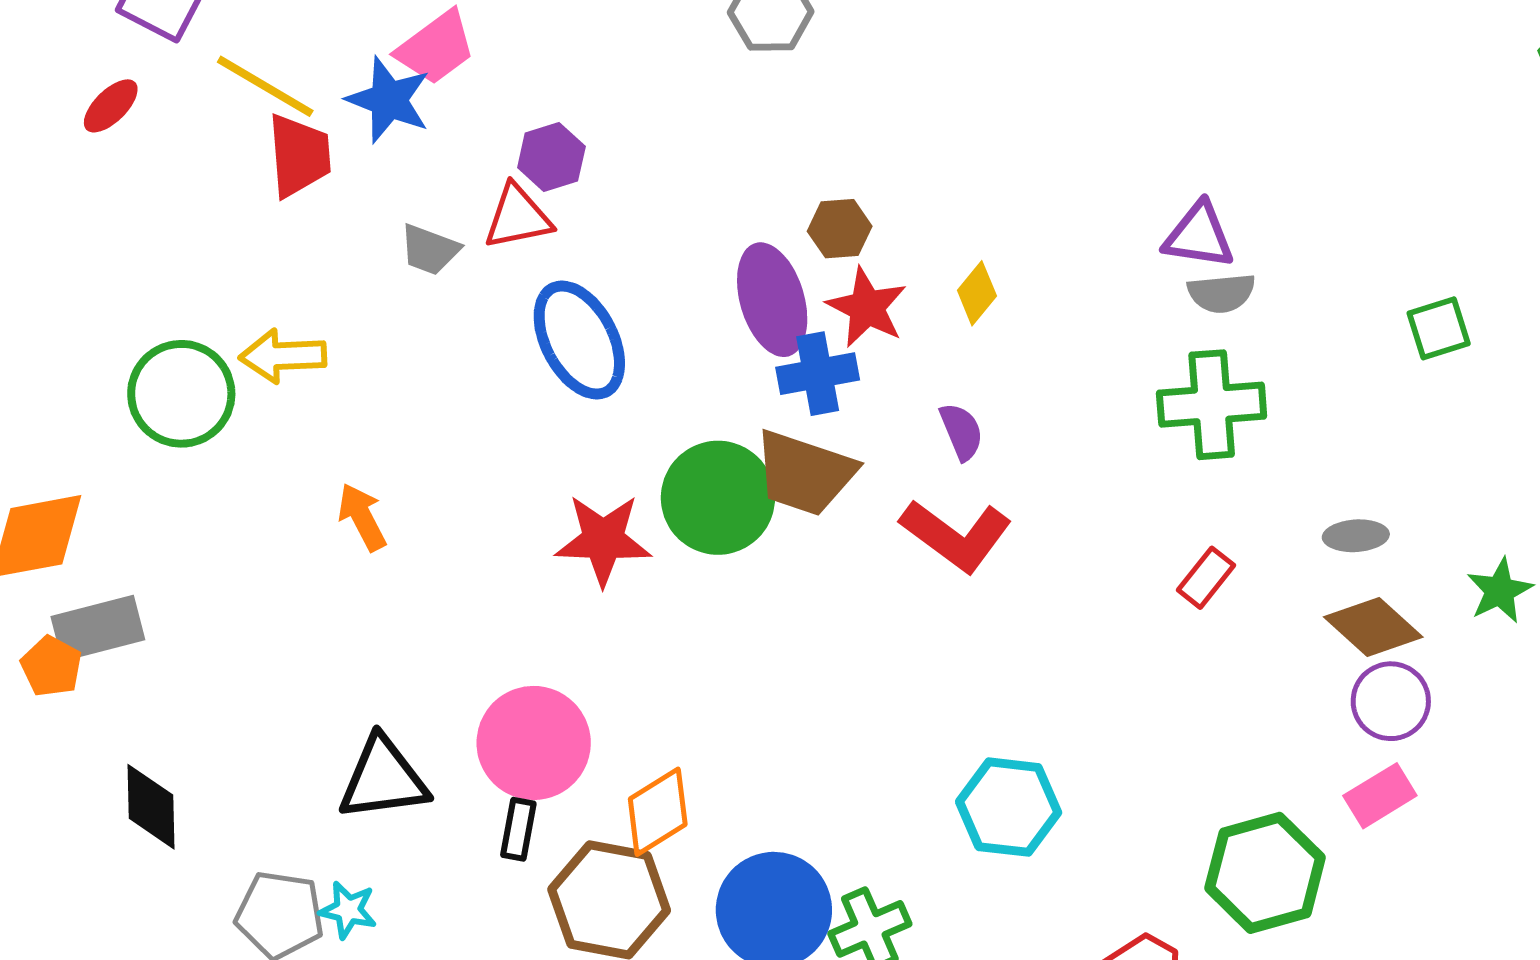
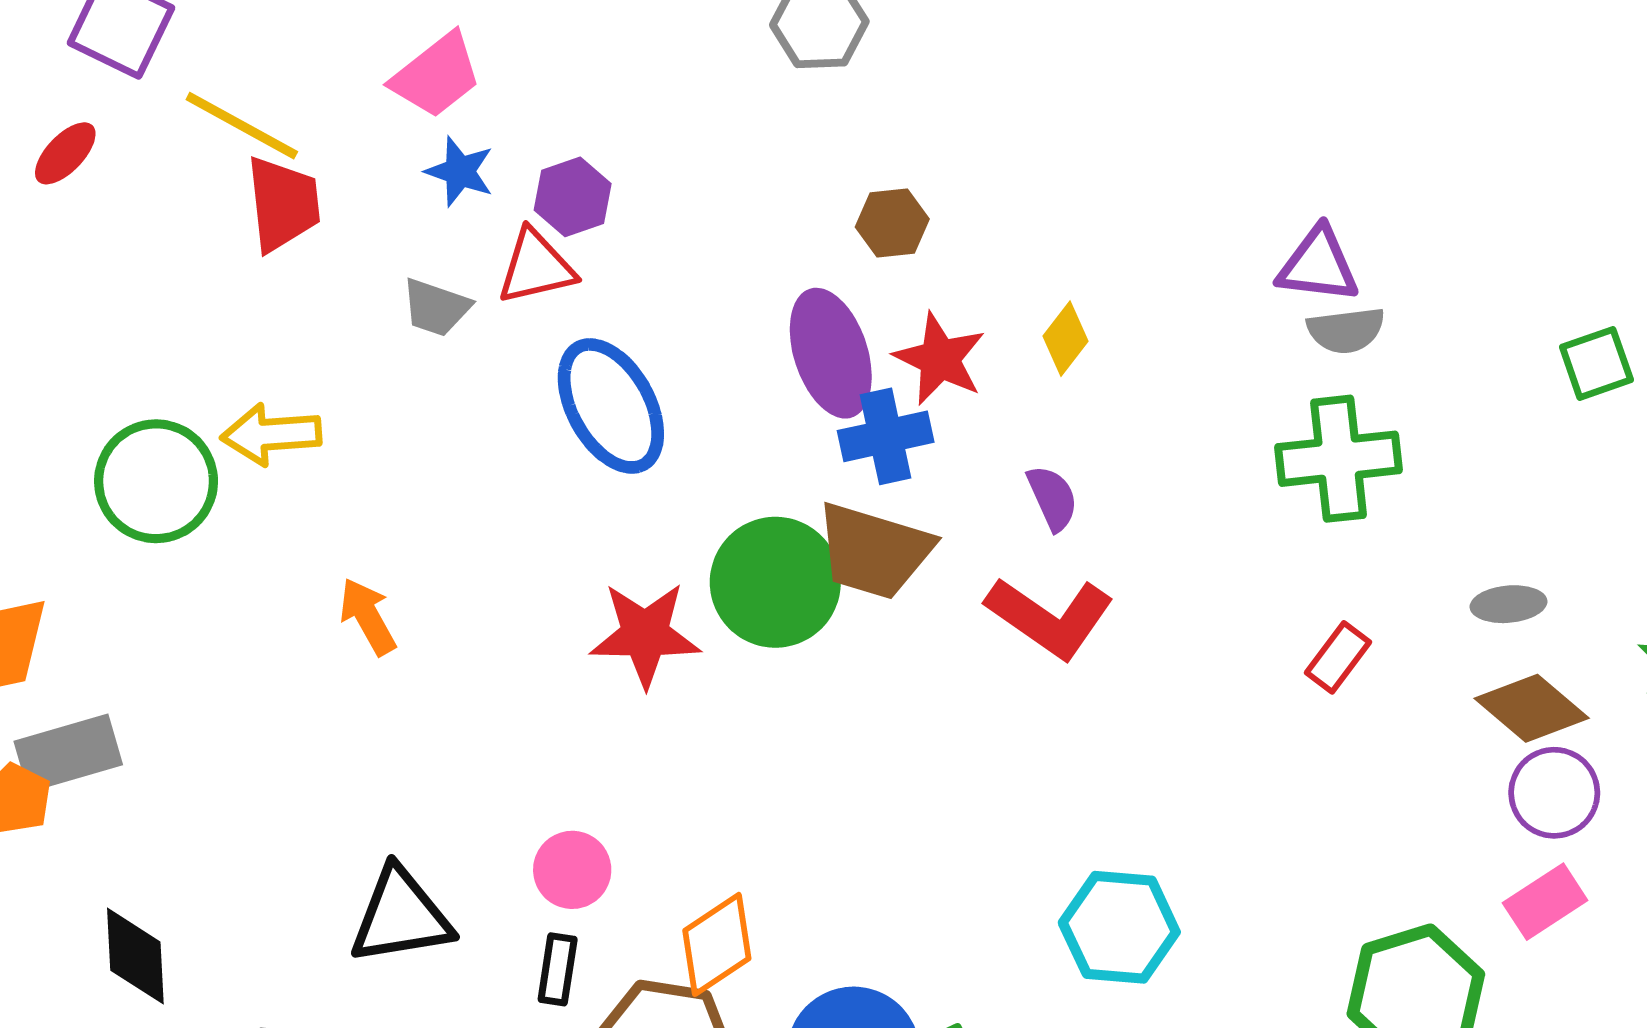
blue star: (389, 100) -> (460, 172), moved, size x0.7
brown hexagon: (840, 229) -> (892, 223), moved
pink circle: (534, 743) -> (572, 870), size x0.6

